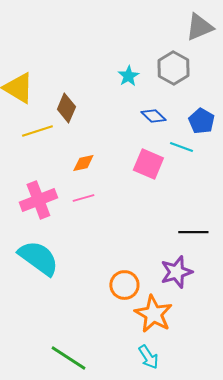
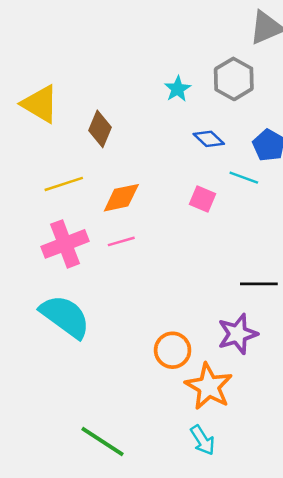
yellow line: (37, 131) -> (64, 184), moved
orange diamond: (83, 163) -> (121, 198), size x1.4
pink square: (148, 164) -> (203, 199), size x0.7

